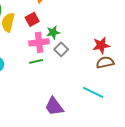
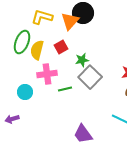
pink cross: (39, 42) -> (47, 74), moved
gray square: (61, 49) -> (90, 77), size x1.6

